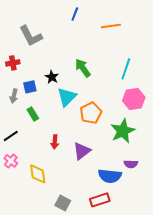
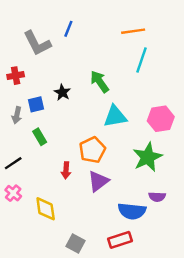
blue line: (75, 14) -> (68, 29), moved
cyan line: (126, 69) -> (142, 60), moved
cyan triangle: (67, 97) -> (115, 116), moved, turned 35
orange pentagon: (91, 113) -> (92, 150), moved

